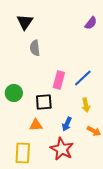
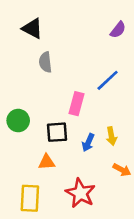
black triangle: (25, 22) -> (32, 28), turned -36
blue line: (83, 78) -> (108, 80), moved
blue arrow: (67, 124) -> (88, 143), moved

